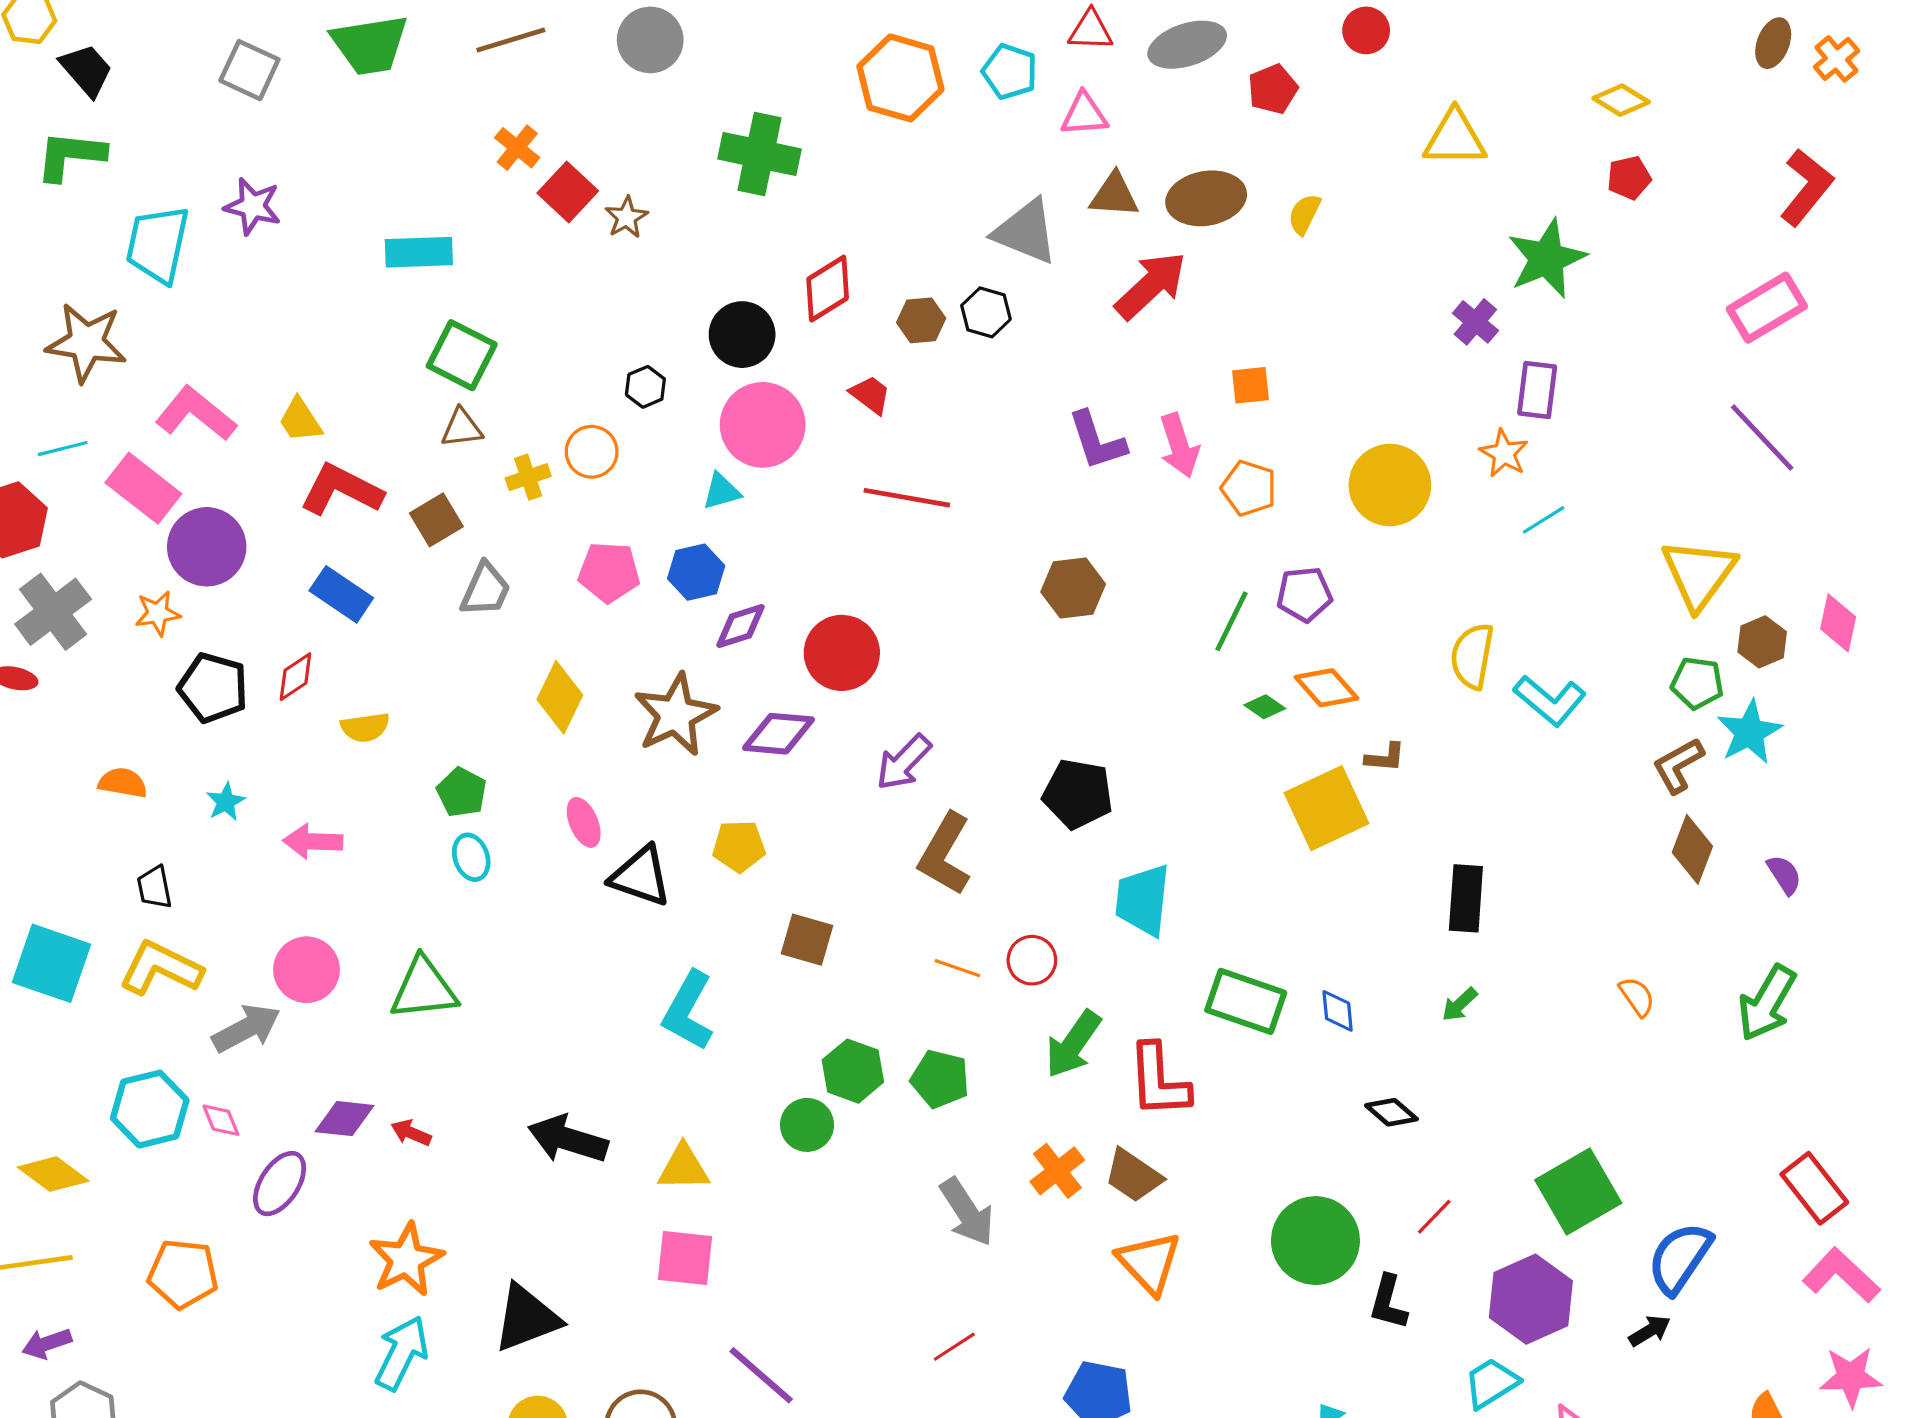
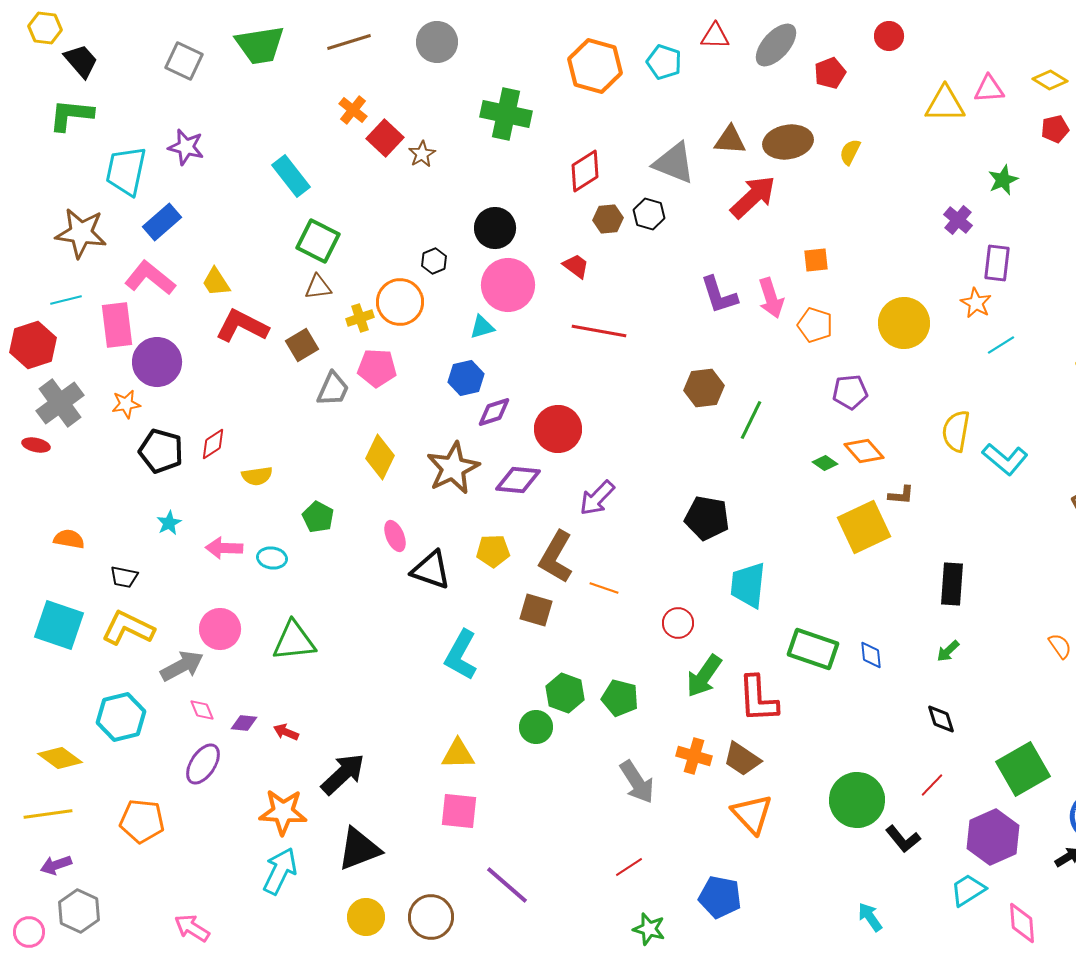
gray ellipse: (1187, 45) -> (776, 45), turned -30
pink triangle: (1084, 114) -> (989, 89), moved
cyan rectangle: (419, 252) -> (291, 176), turned 54
green star: (1547, 259) -> (1003, 180), size x0.6
red diamond: (828, 289) -> (585, 171), moved
orange circle: (592, 452) -> (400, 302), size x1.4
pink rectangle: (143, 488) -> (117, 325), turned 45
pink pentagon: (609, 572) -> (377, 368), moved
blue rectangle: (341, 594) -> (162, 222), moved, turned -75
green line: (1231, 621) -> (751, 420), moved
orange semicircle: (123, 783) -> (69, 539), moved
brown L-shape: (945, 854) -> (556, 557), moved
cyan ellipse: (471, 857) -> (272, 558), moved, turned -64
black trapezoid: (154, 887) -> (124, 577), turned -68
orange line: (957, 968) -> (604, 588), moved
black diamond: (1391, 1112) -> (941, 719), moved, turned 32
purple diamond: (345, 1119) -> (244, 723), size x0.7
pink diamond: (221, 1120) -> (202, 710), moved
black arrow: (568, 1139) -> (343, 774), moved, turned 120
orange cross: (1057, 1171) -> (694, 756), turned -36
orange star: (406, 1260) -> (283, 812), turned 30
black L-shape: (1388, 1302) -> (903, 839), turned -54

